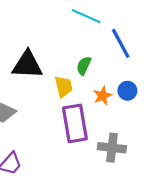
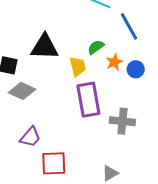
green semicircle: (84, 66) -> (96, 47), turned 30
orange star: (102, 96) -> (114, 62), moved

